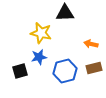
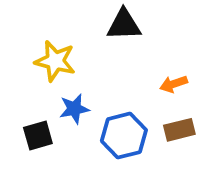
yellow star: (41, 33) -> (55, 61), moved
orange arrow: (91, 44) -> (174, 84), turned -32

